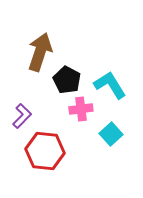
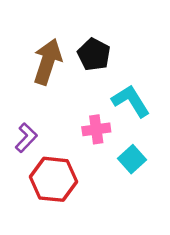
black pentagon: (67, 80) -> (94, 54), moved

